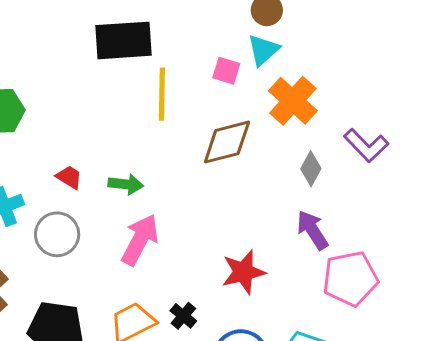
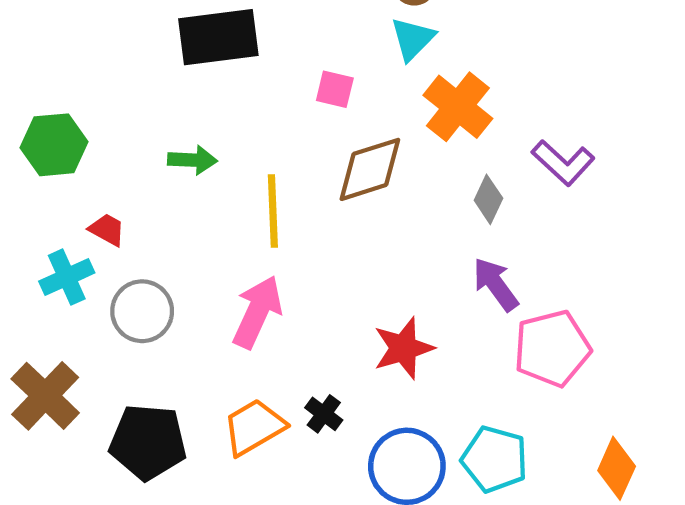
pink square: (226, 71) -> (335, 89), moved
yellow line: (162, 94) -> (273, 211), moved
red trapezoid: (69, 177) -> (107, 230), moved
green arrow: (126, 184) -> (192, 160), moved

